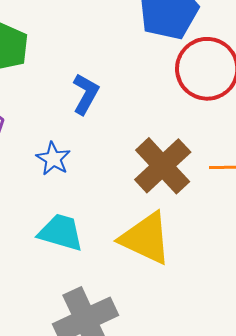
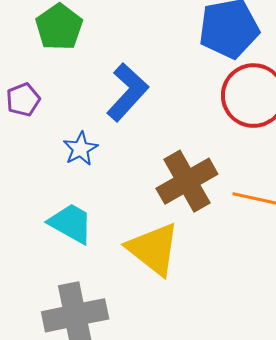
blue L-shape: (86, 94) -> (127, 92), size x1.4

